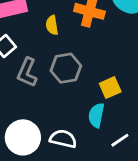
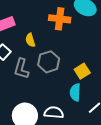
yellow semicircle: (52, 25) -> (30, 40), moved

